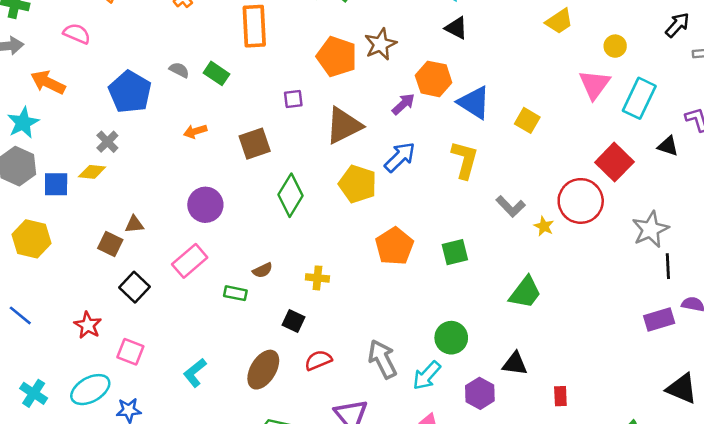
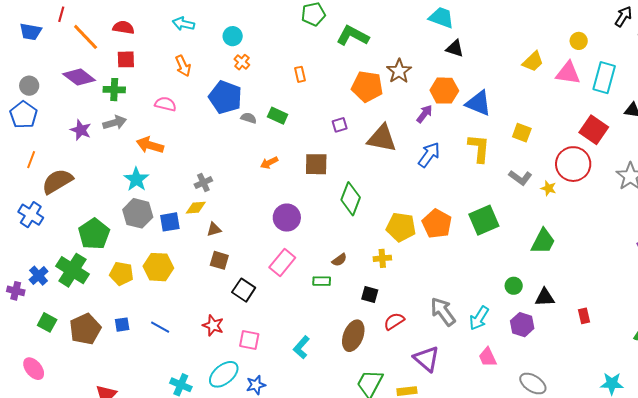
yellow trapezoid: (559, 21) -> (533, 61), moved
orange rectangle: (254, 26) -> (300, 74), size x0.5
pink triangle: (595, 84) -> (568, 73), turned -48
blue pentagon: (130, 92) -> (225, 97), moved
yellow square: (527, 120) -> (522, 133), moved
brown triangle: (344, 126) -> (382, 138), turned 48
gray cross: (107, 142) -> (203, 183), turned 30
brown square: (255, 144) -> (316, 164), turned 30
yellow pentagon: (358, 184) -> (401, 227), moved
brown triangle: (134, 224) -> (214, 229), moved
green square: (455, 252) -> (484, 220), size x1.4
green circle: (451, 338) -> (514, 286), moved, size x0.7

